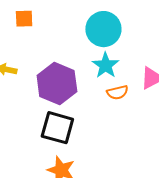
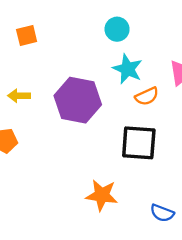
cyan circle: (103, 29) -> (117, 29), size x0.6
black square: (57, 128) -> (139, 143), moved

